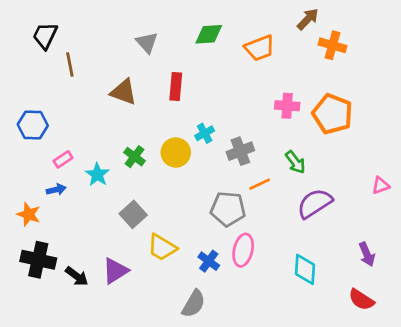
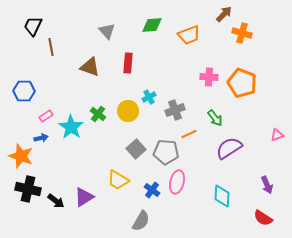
cyan star: (97, 174) -> (71, 127), size x1.4
orange star: (29, 214) -> (21, 156), size x1.4
gray square: (133, 214) -> (136, 149), moved

